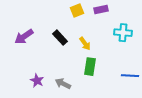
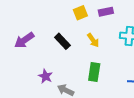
yellow arrow: (85, 44) -> (93, 40), moved
purple star: (37, 81) -> (45, 76), moved

